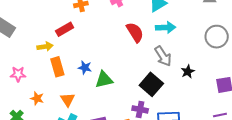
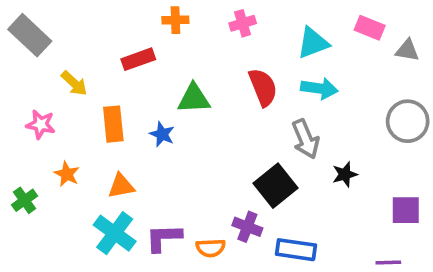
yellow arrow: (45, 47) -> (74, 83), moved, turned 42
green triangle: (104, 80) -> (194, 99), moved
orange triangle: (68, 100) -> (121, 186), turned 42

